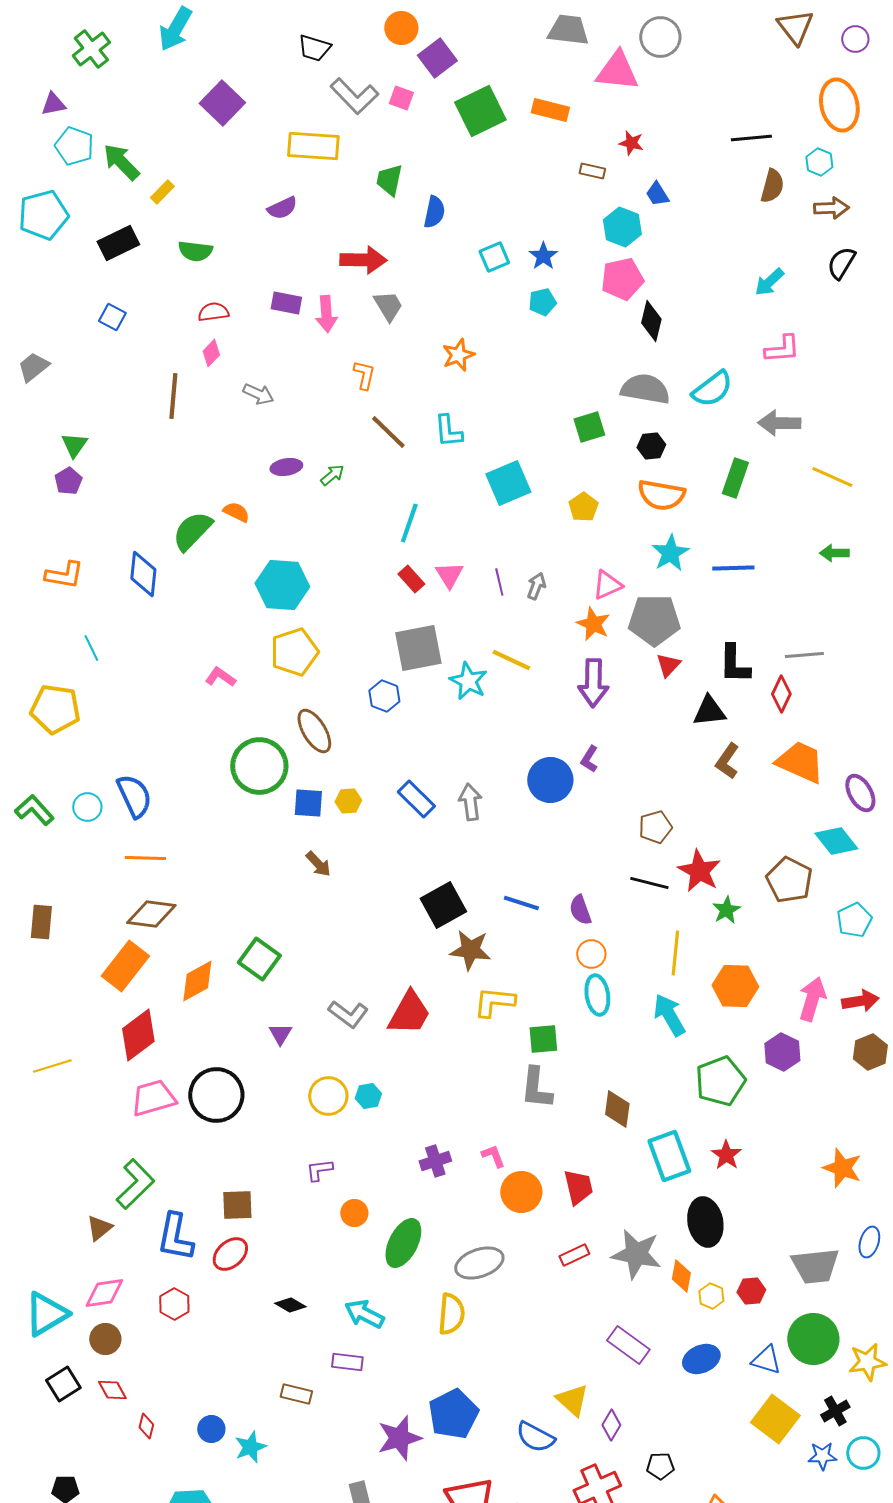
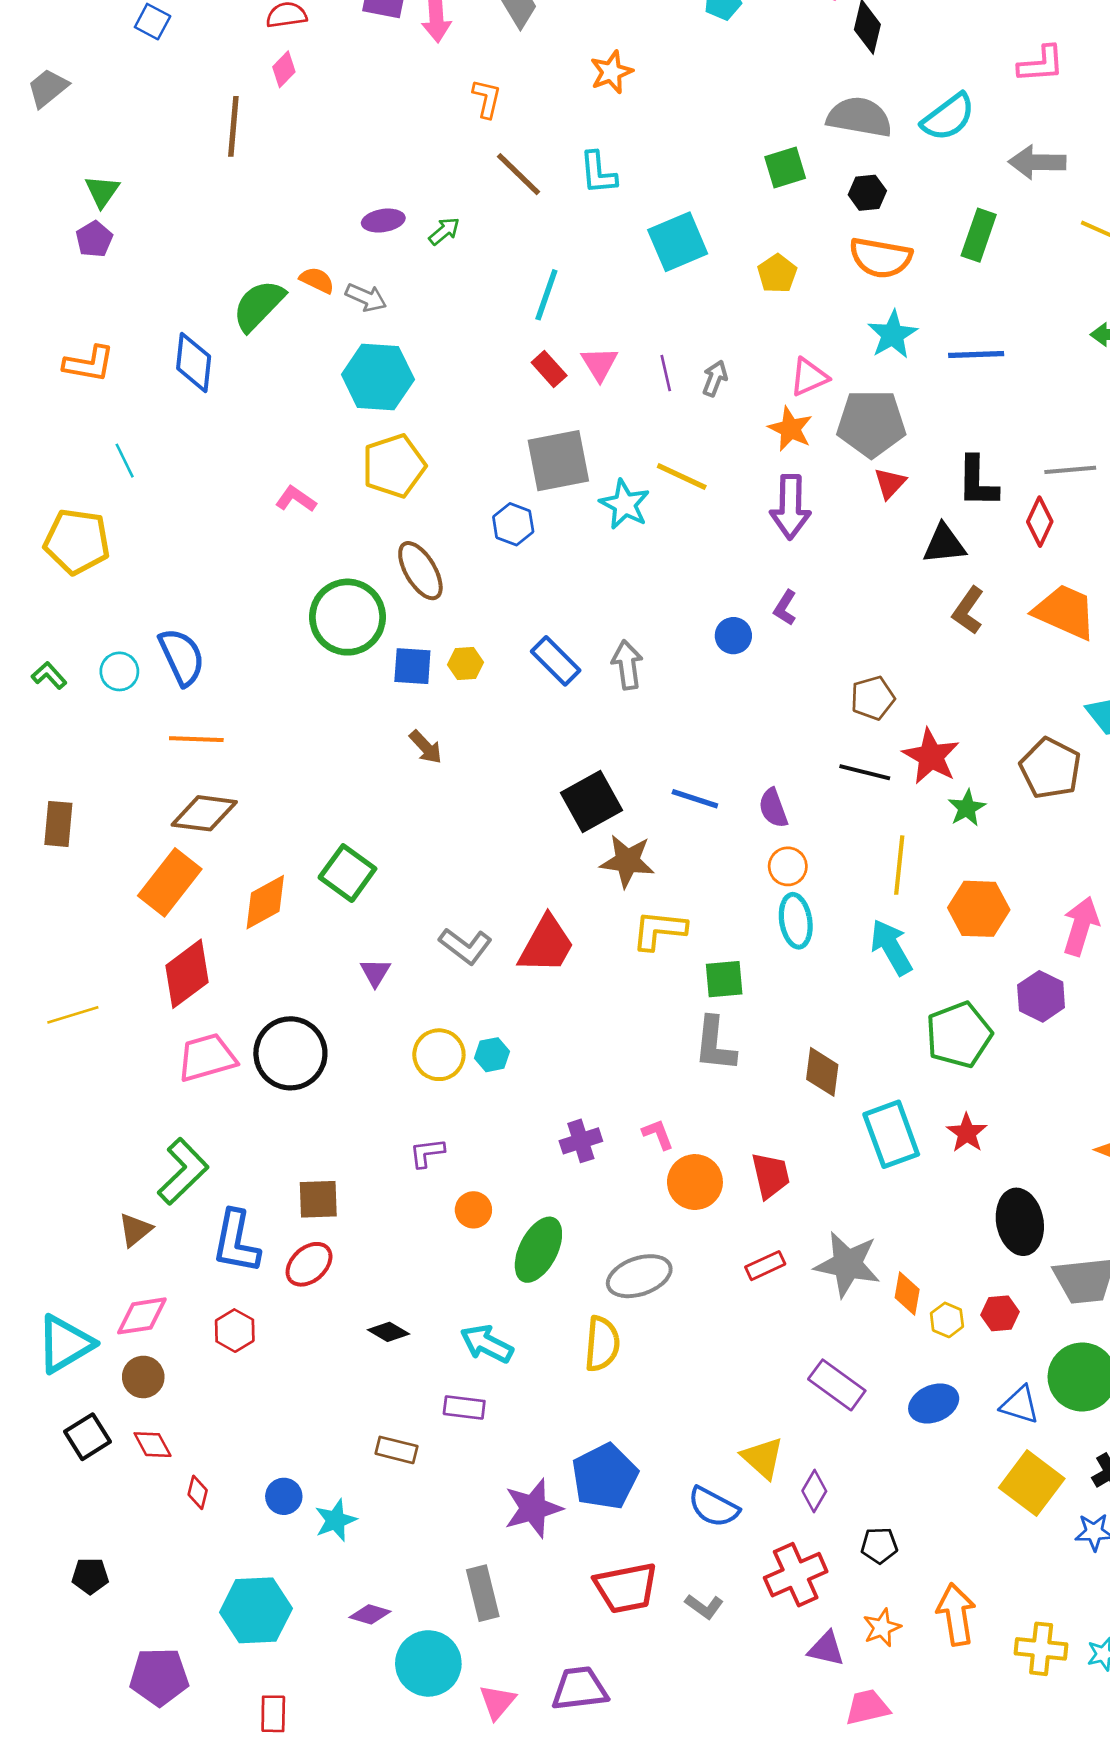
gray arrow: (258, 394) -> (366, 297), moved
blue circle: (550, 780) -> (733, 636), size x0.6
green L-shape: (34, 810) -> (49, 675), size x0.7
black ellipse: (705, 1222) -> (1020, 1222), moved

